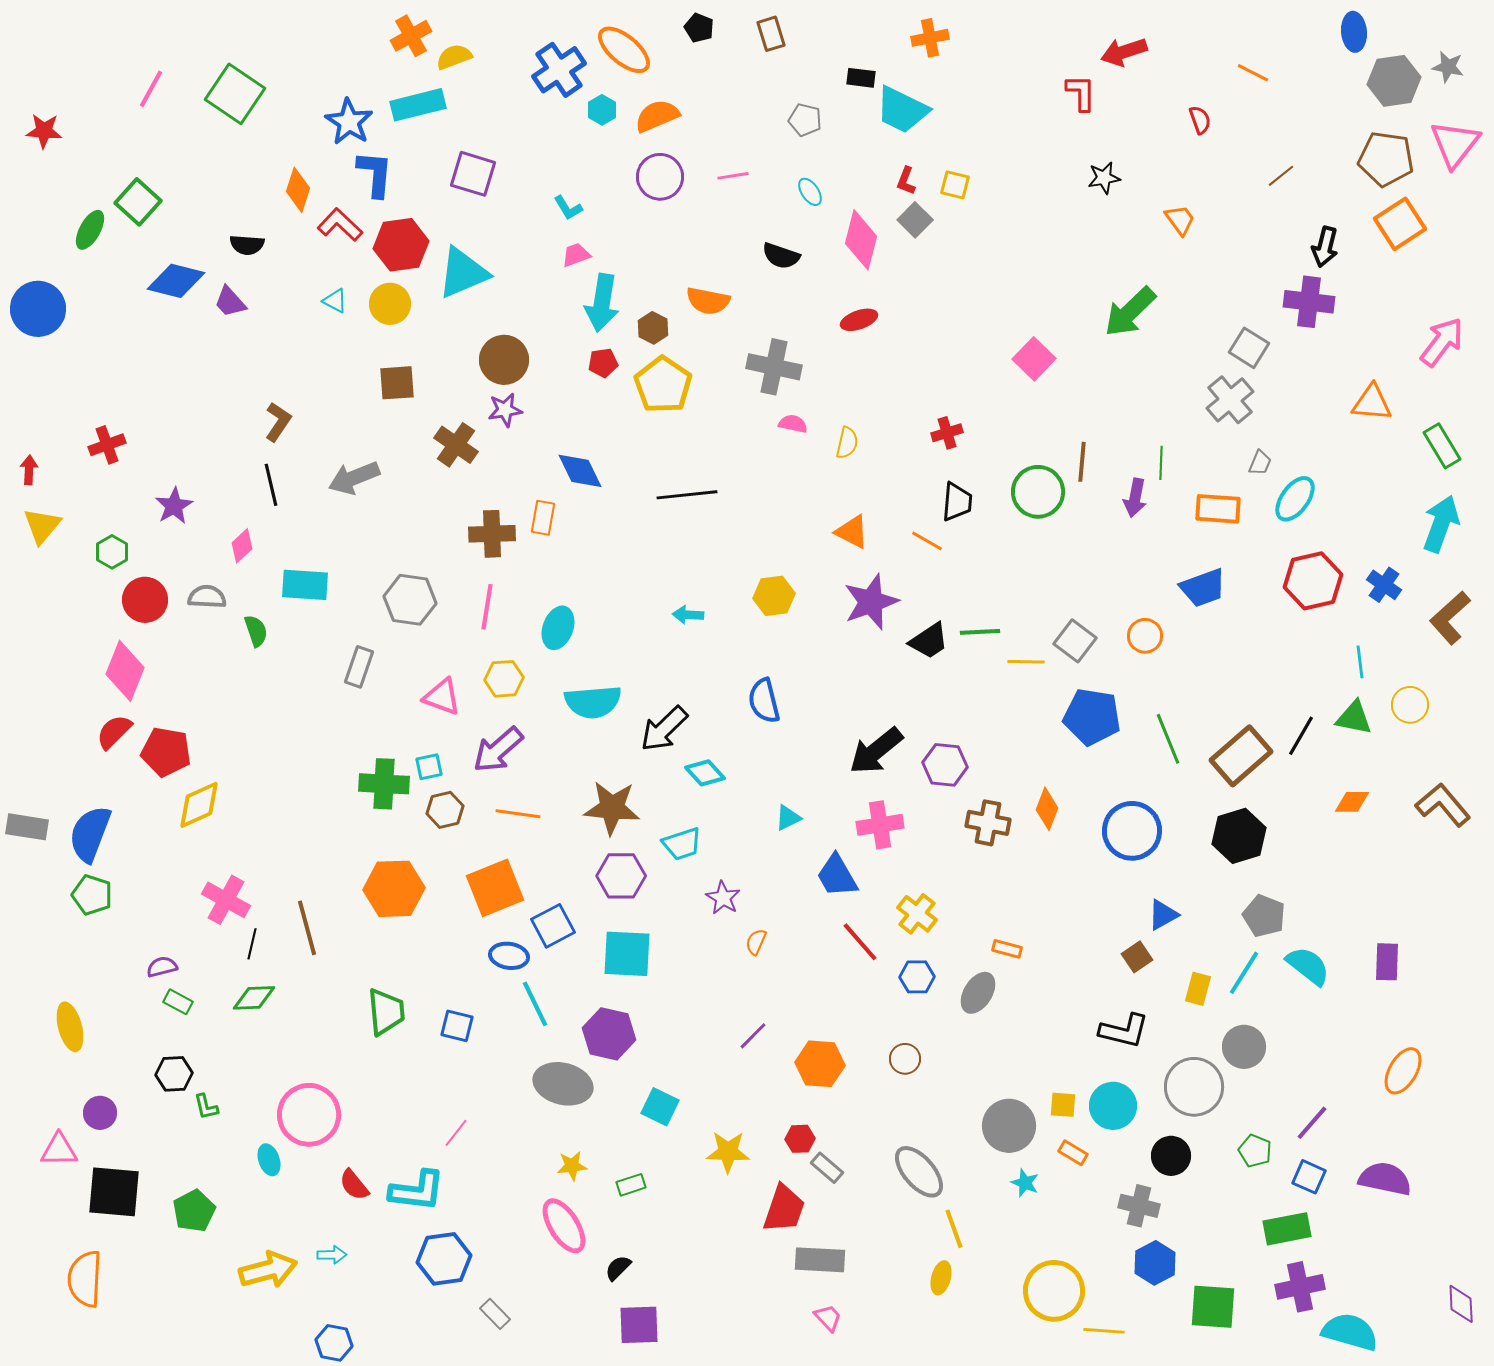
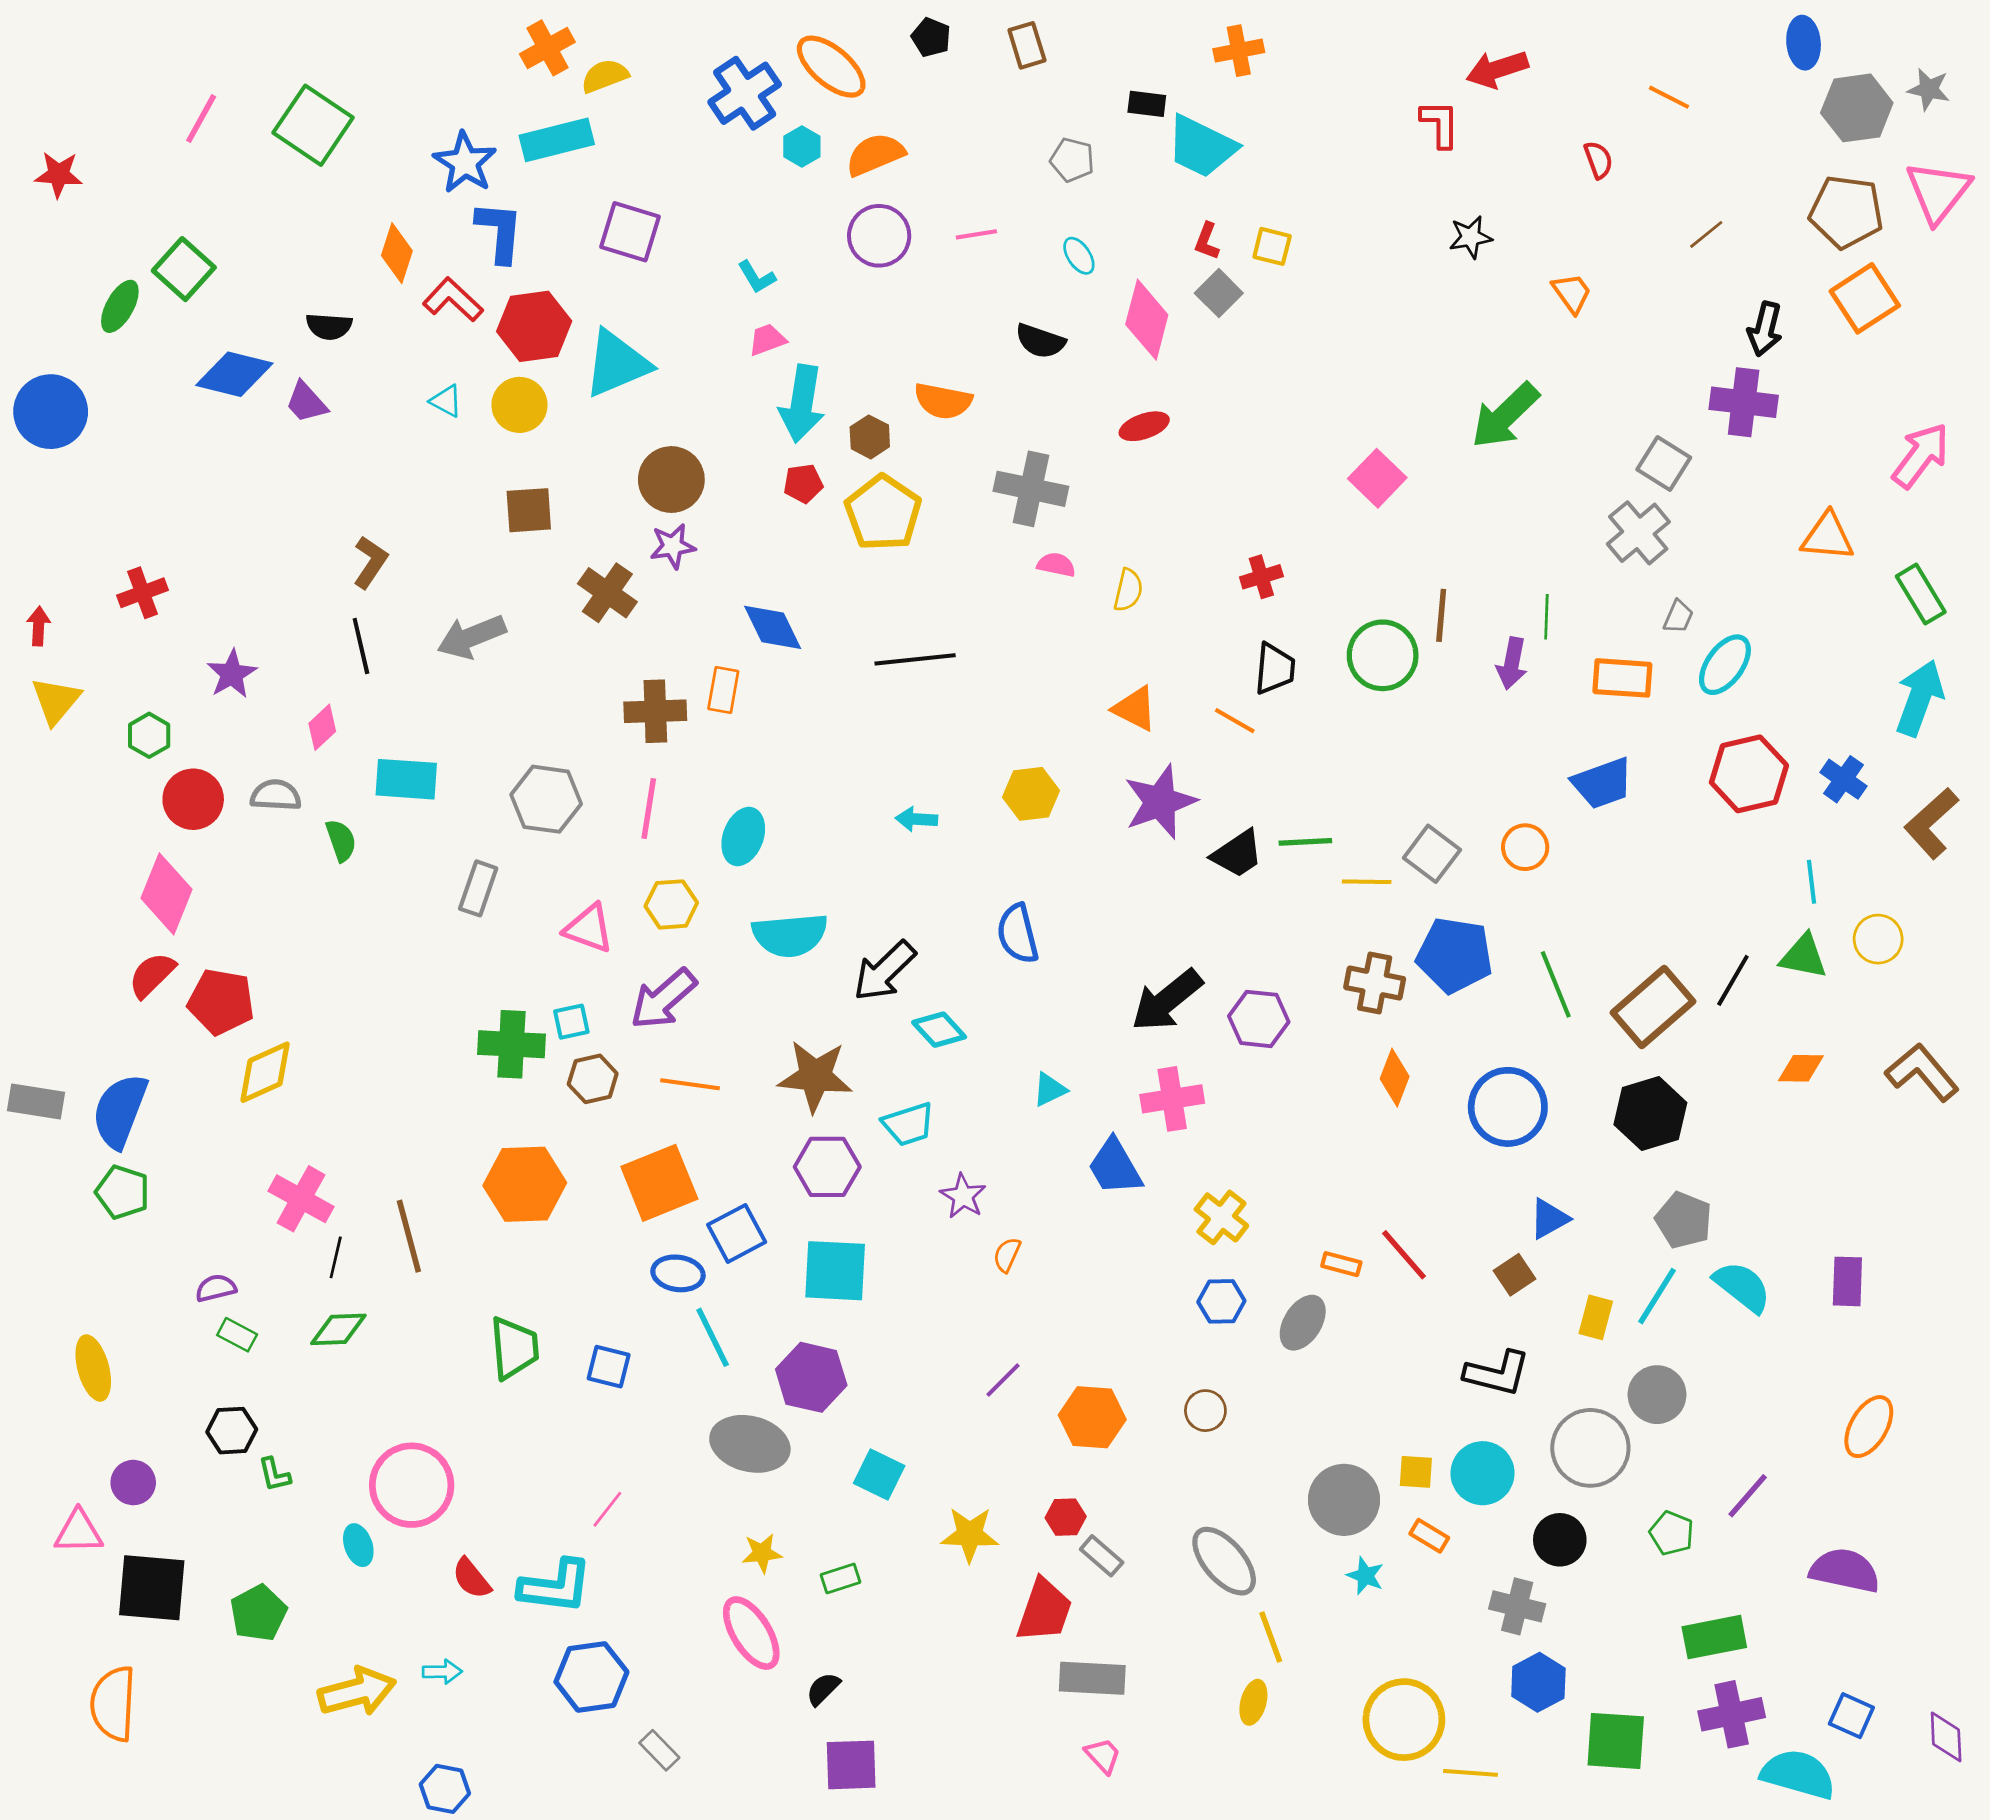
brown cross: (988, 823) -> (1375, 983), moved
red line: (860, 942) -> (1404, 1255), moved
blue square: (1309, 1177) -> (1851, 1716), moved

